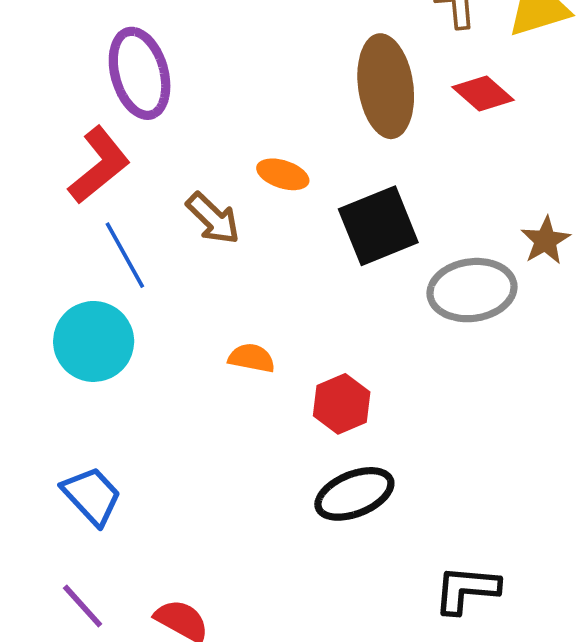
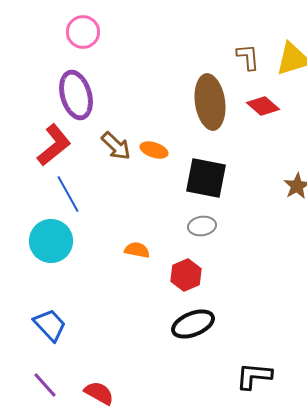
brown arrow: (213, 218) -> (116, 146), moved
black square: (378, 226) -> (206, 178), turned 33
gray ellipse: (472, 290) -> (202, 226), moved, size x0.6

